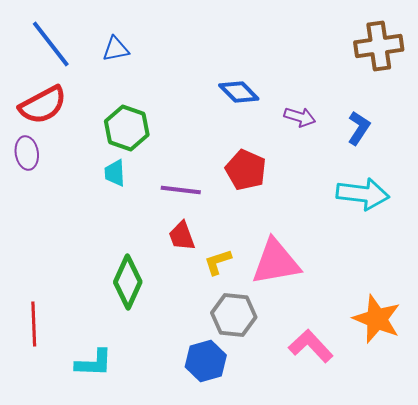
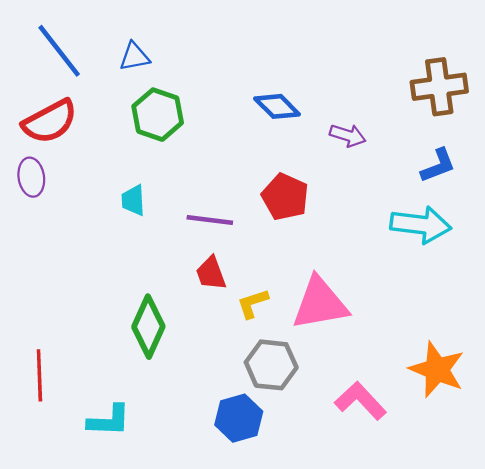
brown cross: (379, 46) -> (439, 87), moved
green hexagon: (127, 128) -> (158, 115), moved
blue L-shape: (359, 128) -> (438, 166), moved, turned 36

